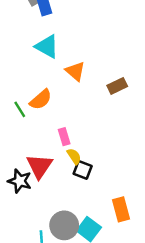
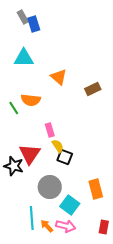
cyan triangle: (47, 46) -> (24, 58), moved, turned -30
orange semicircle: (41, 100) -> (31, 100), turned 48
gray circle: (64, 225) -> (50, 187), moved

